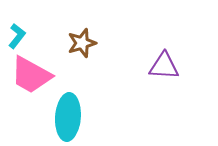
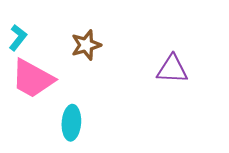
cyan ellipse: (68, 117) -> (71, 123), size x0.7

